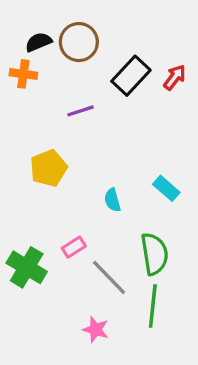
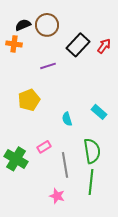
gray line: (109, 277) -> (65, 165), turned 35

